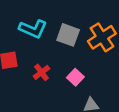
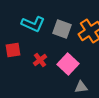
pink square: (75, 77) -> (68, 64), size x1.5

